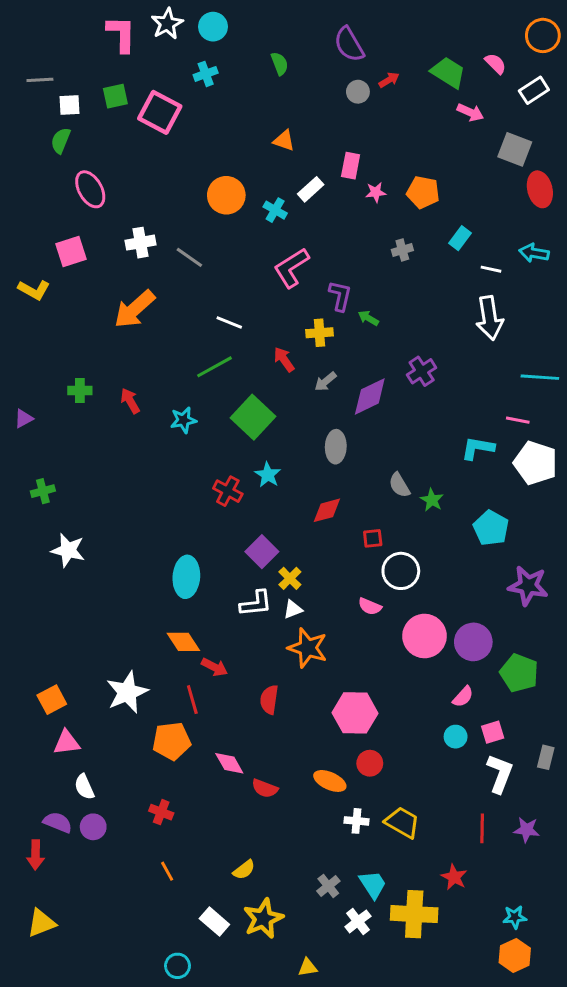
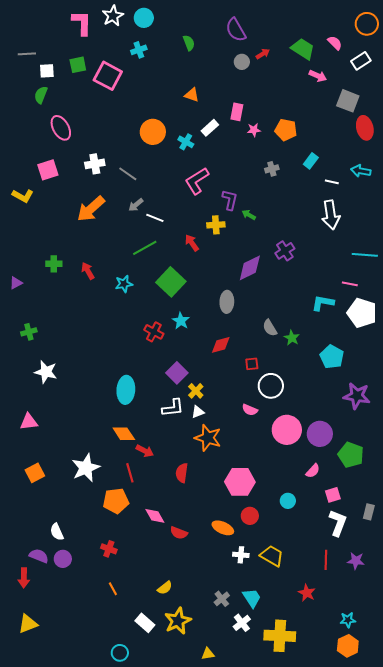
gray arrow: (325, 382) -> (136, 205), moved
cyan circle: (456, 737) -> (288, 501), moved
pink triangle: (67, 743) -> (29, 422), moved
yellow cross: (414, 914) -> (280, 636), moved

